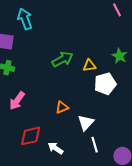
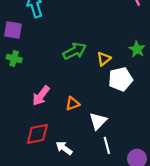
yellow triangle: (89, 66) -> (104, 59), turned -32
pink arrow: (17, 101) -> (41, 96), moved

